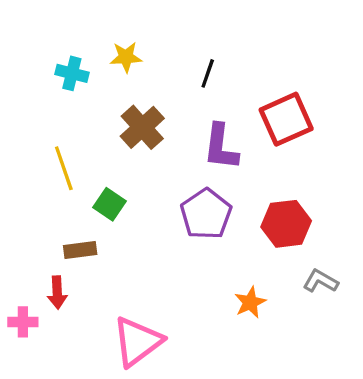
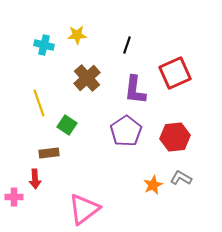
gray L-shape: (321, 281) -> (181, 178), moved

